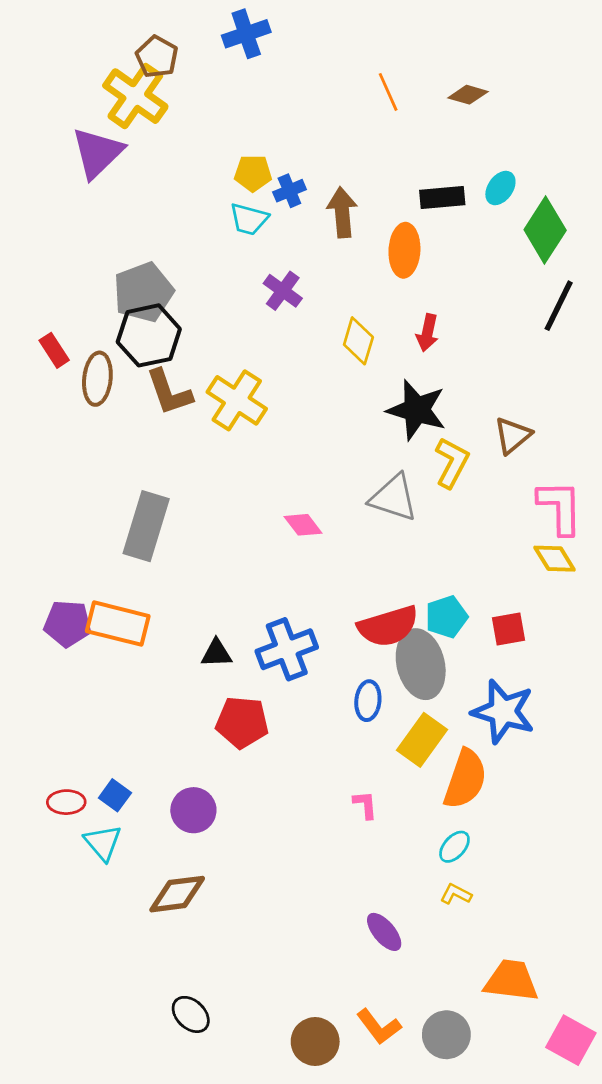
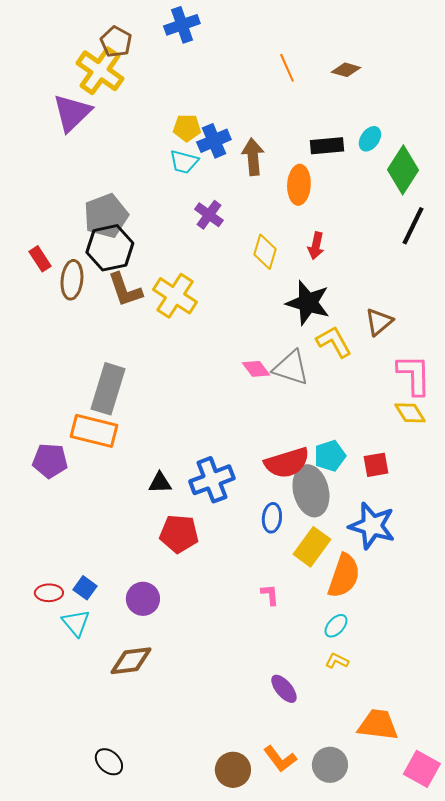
blue cross: (289, 191) -> (214, 141), size x1.4
yellow L-shape: (452, 463) -> (334, 342), turned -57
pink diamond: (303, 525) -> (256, 369), moved
orange rectangle: (118, 624) -> (94, 431), moved
black ellipse: (191, 1014) -> (109, 762), moved

